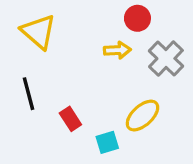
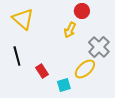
yellow arrow: (117, 50) -> (70, 30), turned 119
gray cross: (166, 59) -> (99, 47), moved

